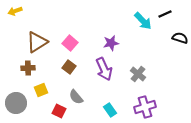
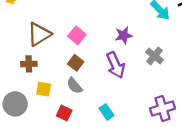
gray cross: (138, 74) -> (154, 56), moved
yellow square: (41, 90) -> (44, 89), turned 32
gray semicircle: (76, 97) -> (75, 86), moved
cyan rectangle: (110, 110) -> (106, 112), moved

